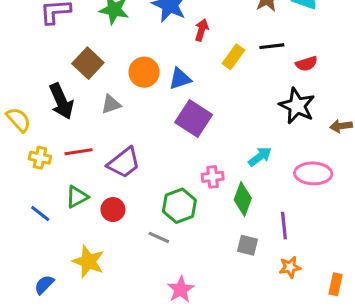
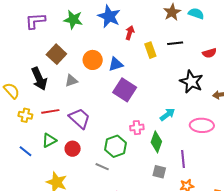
yellow rectangle: (233, 57) -> (150, 50), turned -56
red semicircle: (306, 64) -> (209, 53), moved
purple trapezoid: (124, 163) -> (80, 118), turned -100

